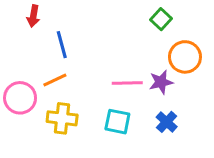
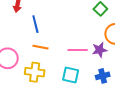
orange line: (55, 80) -> (41, 47), moved, turned 35
blue cross: (167, 122) -> (103, 76), turned 32

